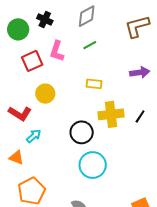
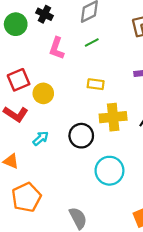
red square: (32, 61) -> (19, 80), moved
cyan arrow: (34, 136) -> (41, 138), moved
cyan circle: (93, 165) -> (109, 171), moved

